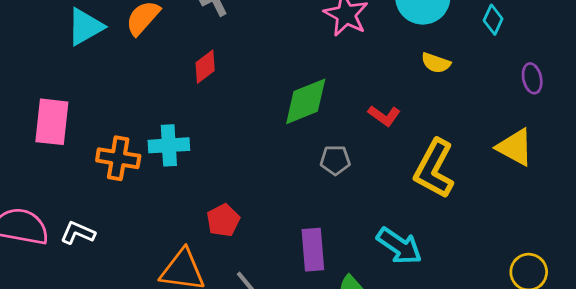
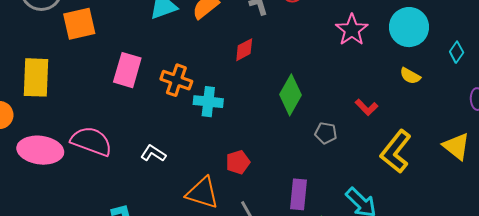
green diamond: (306, 101) -> (290, 95), moved, turned -48
orange cross: (118, 158) -> (176, 80), moved
white L-shape: (78, 233) -> (153, 153), moved

